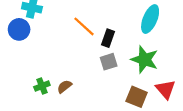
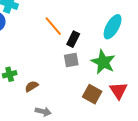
brown semicircle: (64, 86) -> (32, 86), moved

